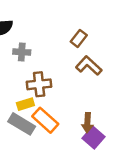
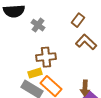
gray cross: (22, 52) -> (38, 25), moved, turned 32

